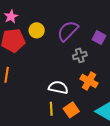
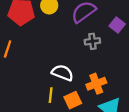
orange cross: (89, 81) -> (96, 84), moved, turned 30

